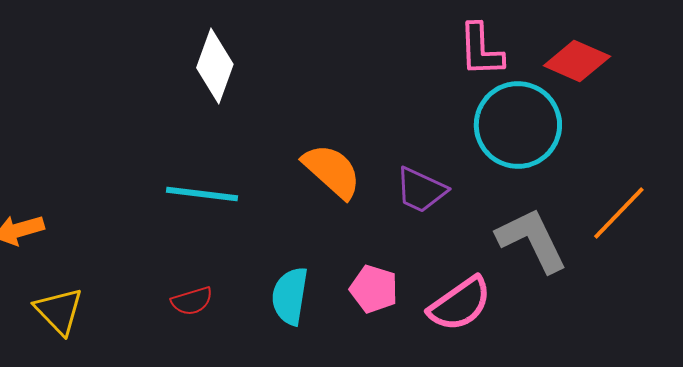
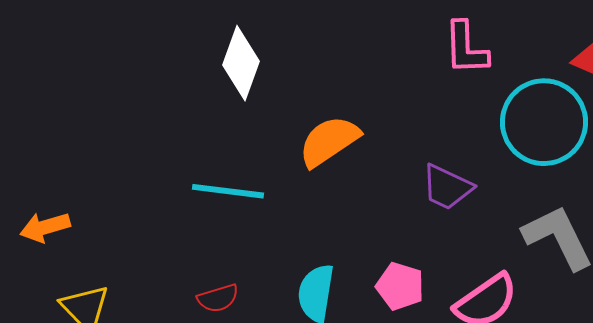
pink L-shape: (481, 50) -> (466, 48), moved
orange semicircle: (332, 171) -> (329, 141), moved, turned -76

